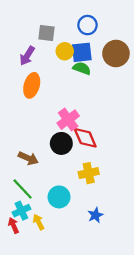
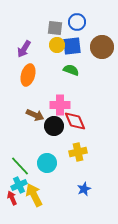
gray square: (47, 33) -> (55, 28), moved
green semicircle: (82, 68) -> (71, 70), moved
pink cross: (68, 120) -> (60, 105), turned 36
brown arrow: (28, 158) -> (35, 115), moved
cyan circle: (59, 197) -> (47, 163), moved
yellow arrow: (39, 222) -> (34, 195), size x1.6

